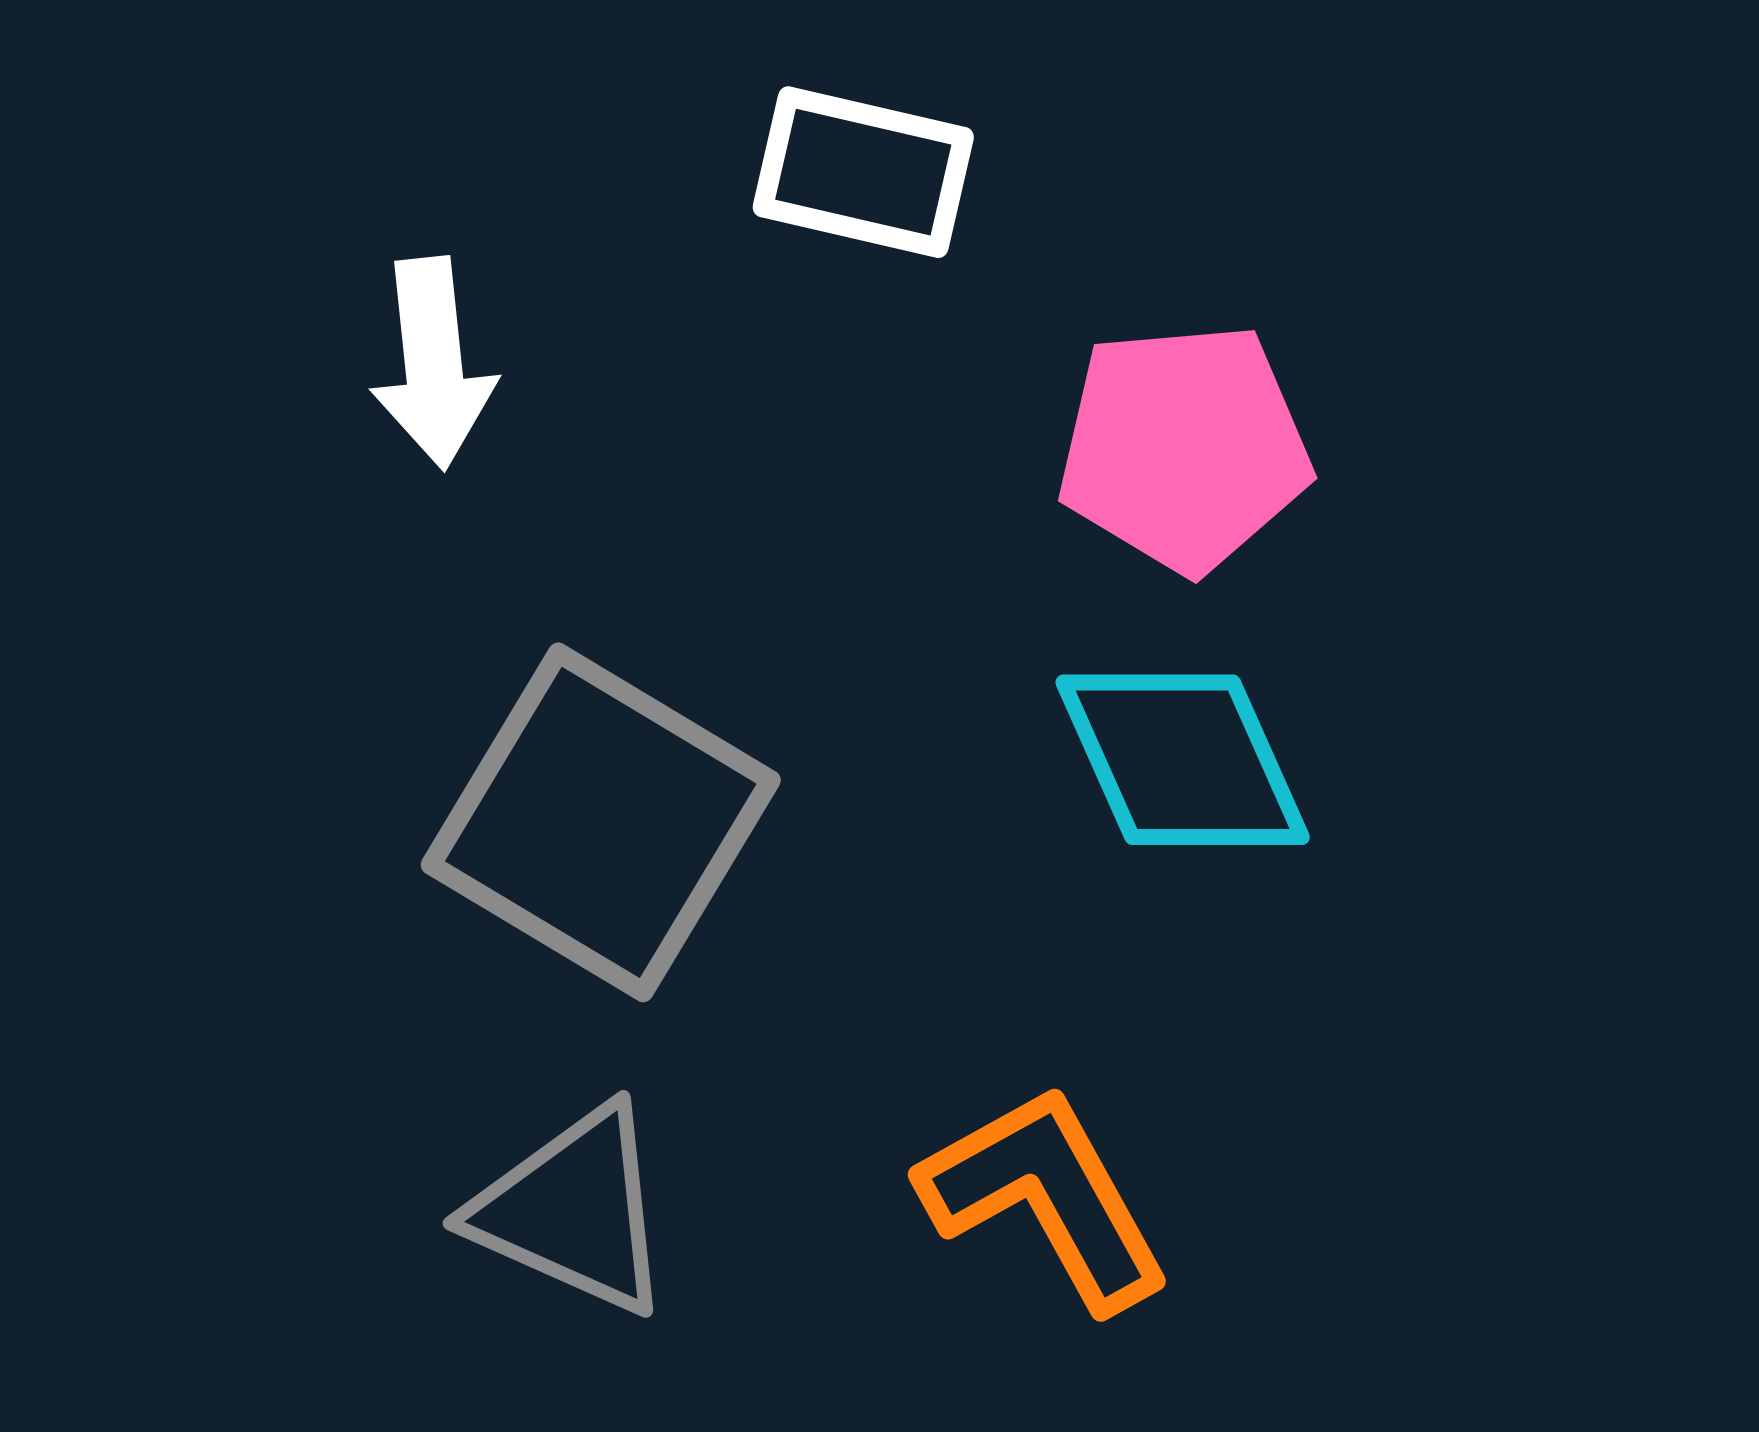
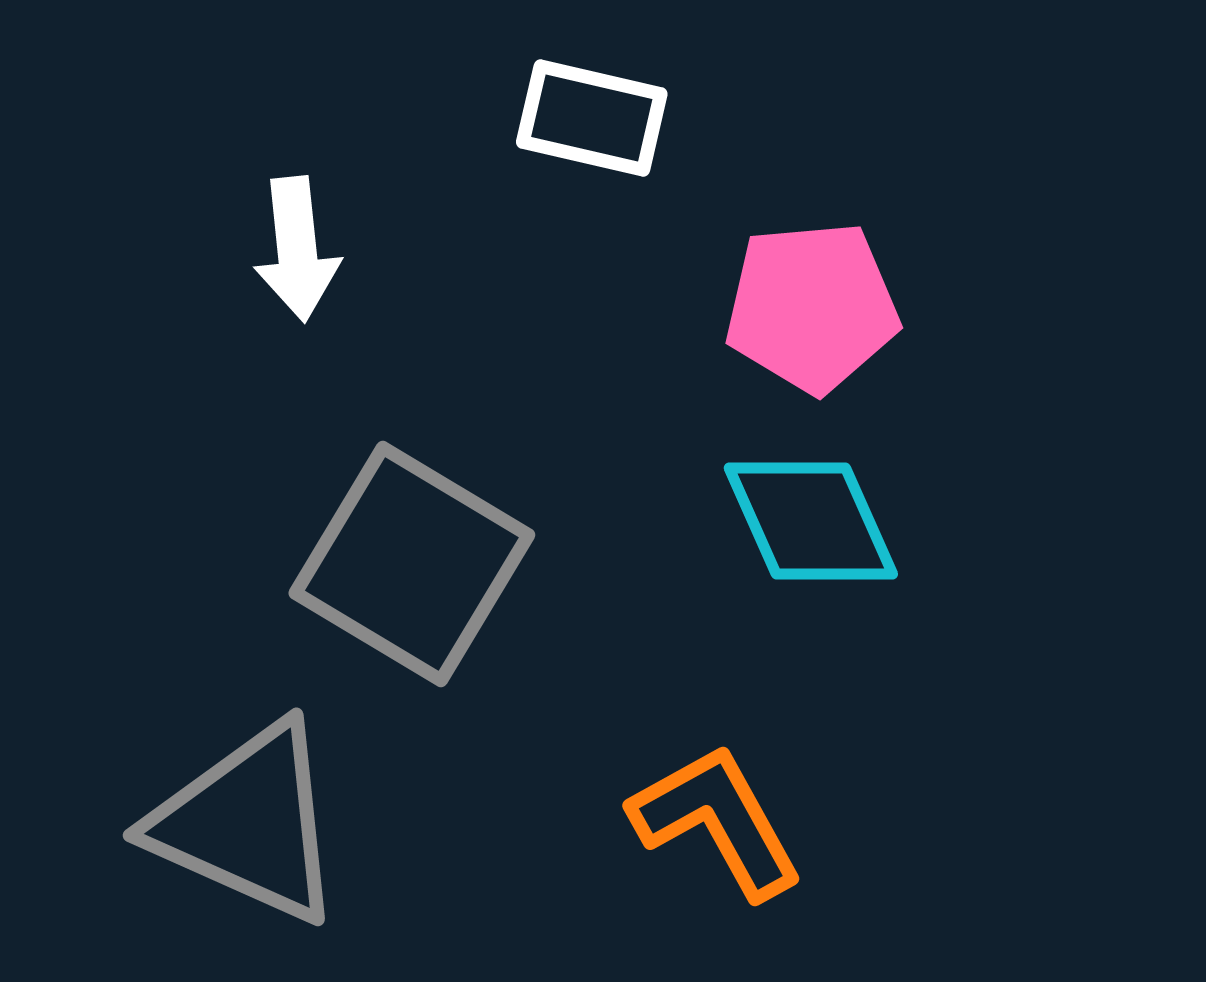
gray triangle: (573, 1210) -> (248, 823), moved, size x1.4

